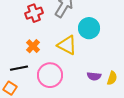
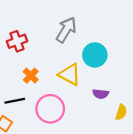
red cross: (34, 13) -> (17, 41), moved
purple semicircle: (94, 76) -> (101, 94), moved

